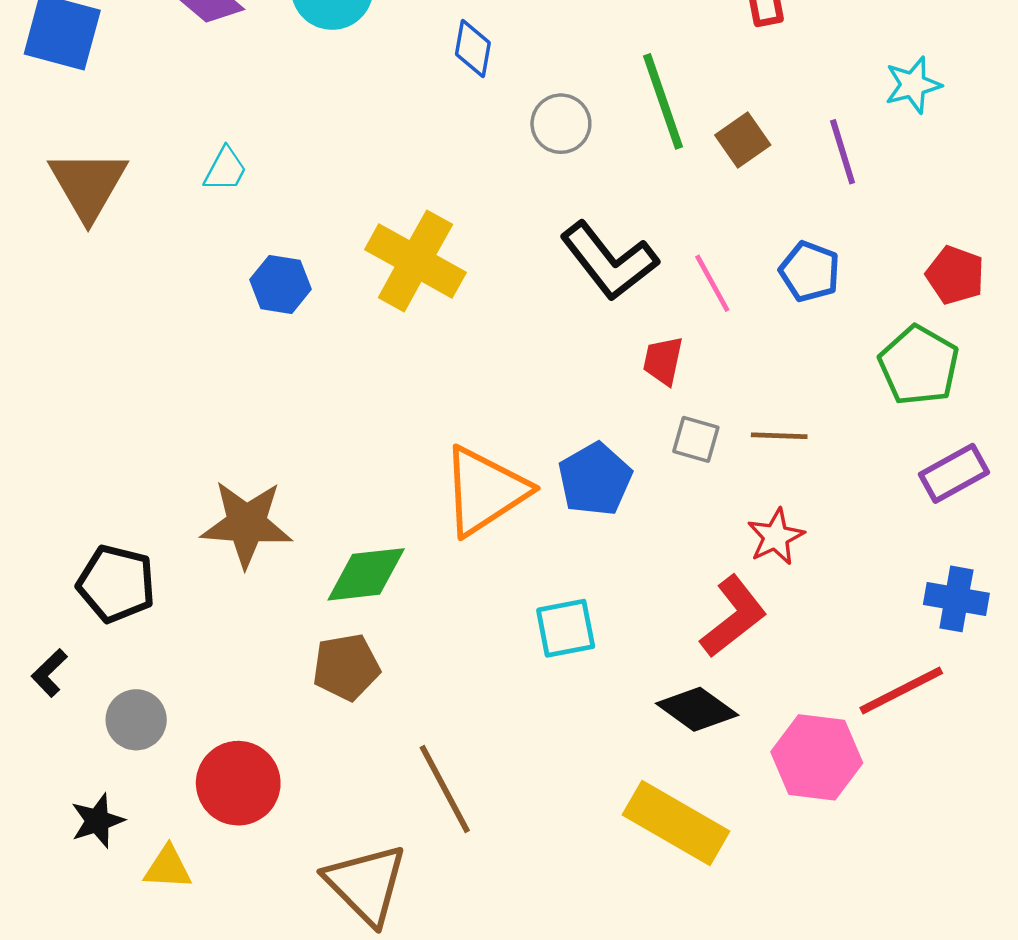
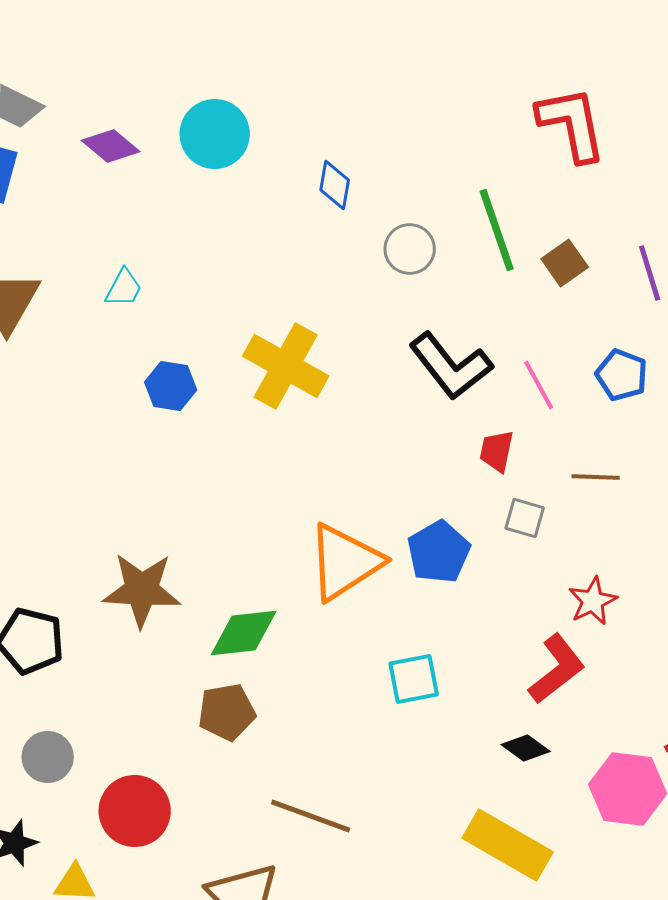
brown line: (779, 436) -> (596, 477), moved
black diamond: (697, 709) -> (526, 748), size x0.7
brown line: (445, 789) -> (311, 816), turned -42

